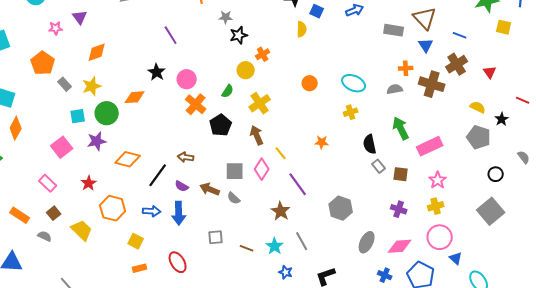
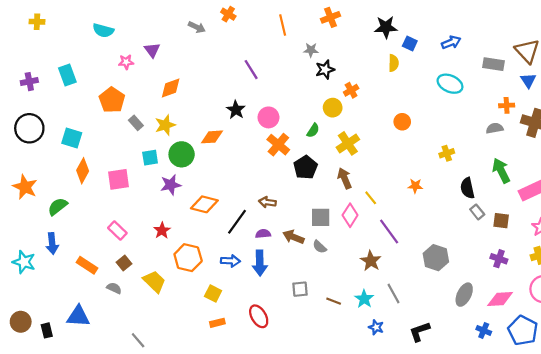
cyan ellipse: (354, 83) -> (450, 84), moved
pink square: (62, 147) -> (118, 179), moved, turned 30
purple semicircle: (182, 186) -> (263, 234), turned 144

